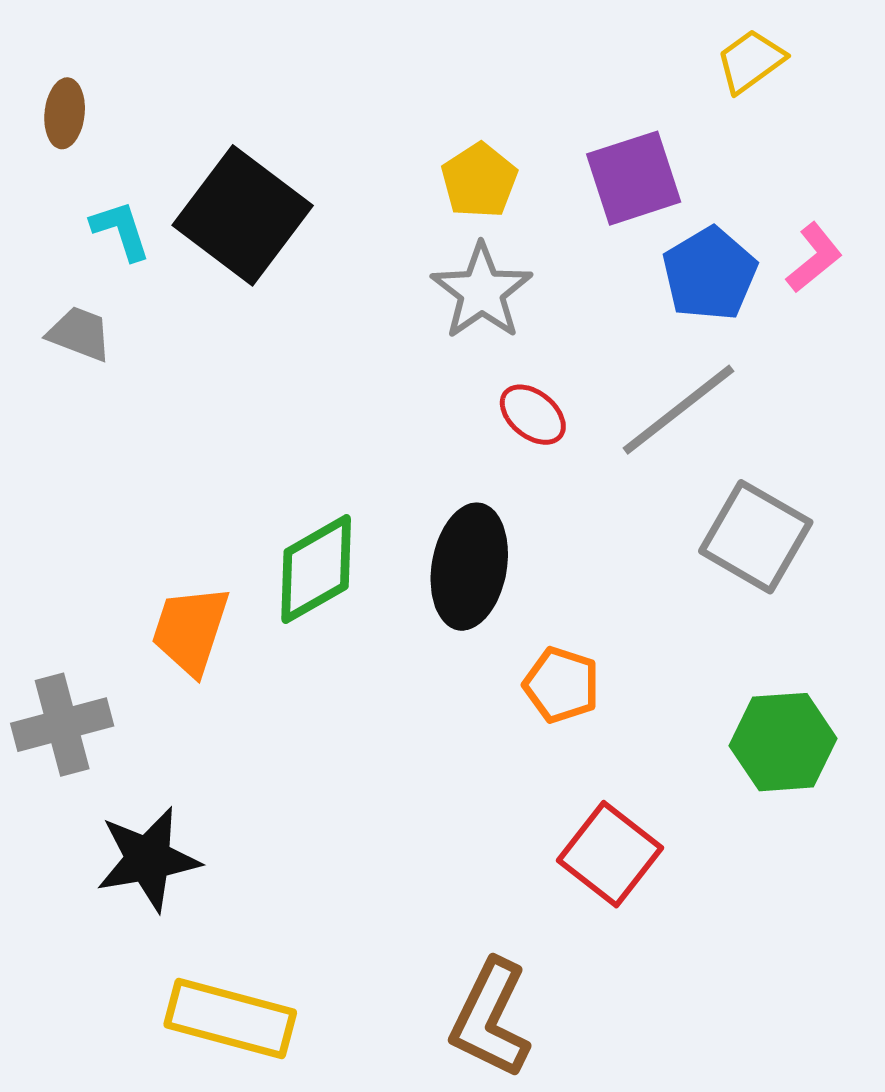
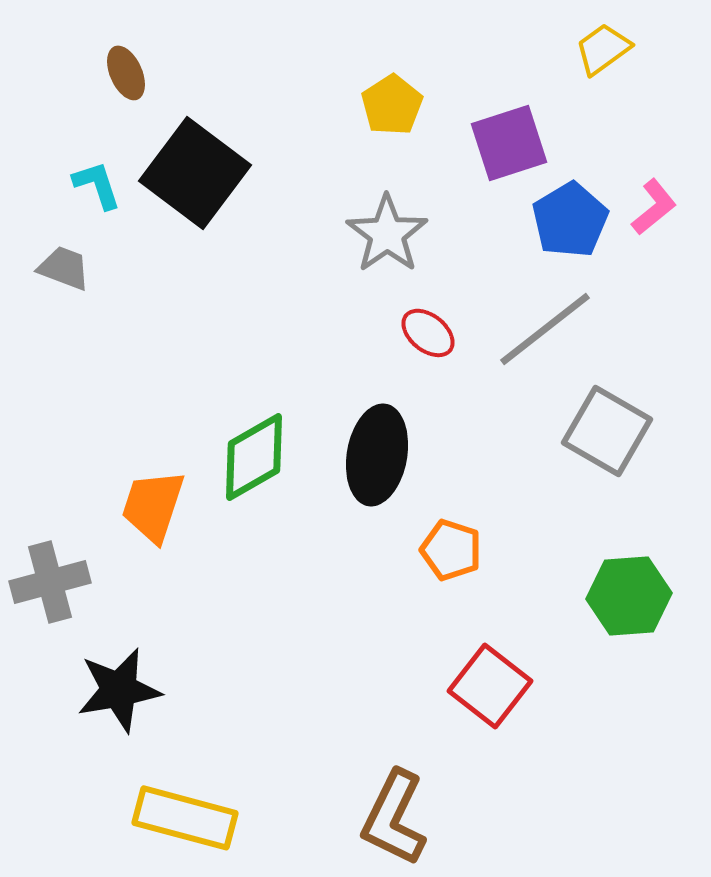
brown ellipse: (65, 113) -> (126, 73), moved, turned -30
yellow pentagon: (479, 181) -> (392, 105), moved

